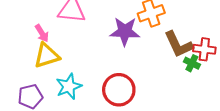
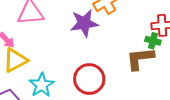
brown L-shape: (178, 44) -> (140, 58), moved, turned 120

